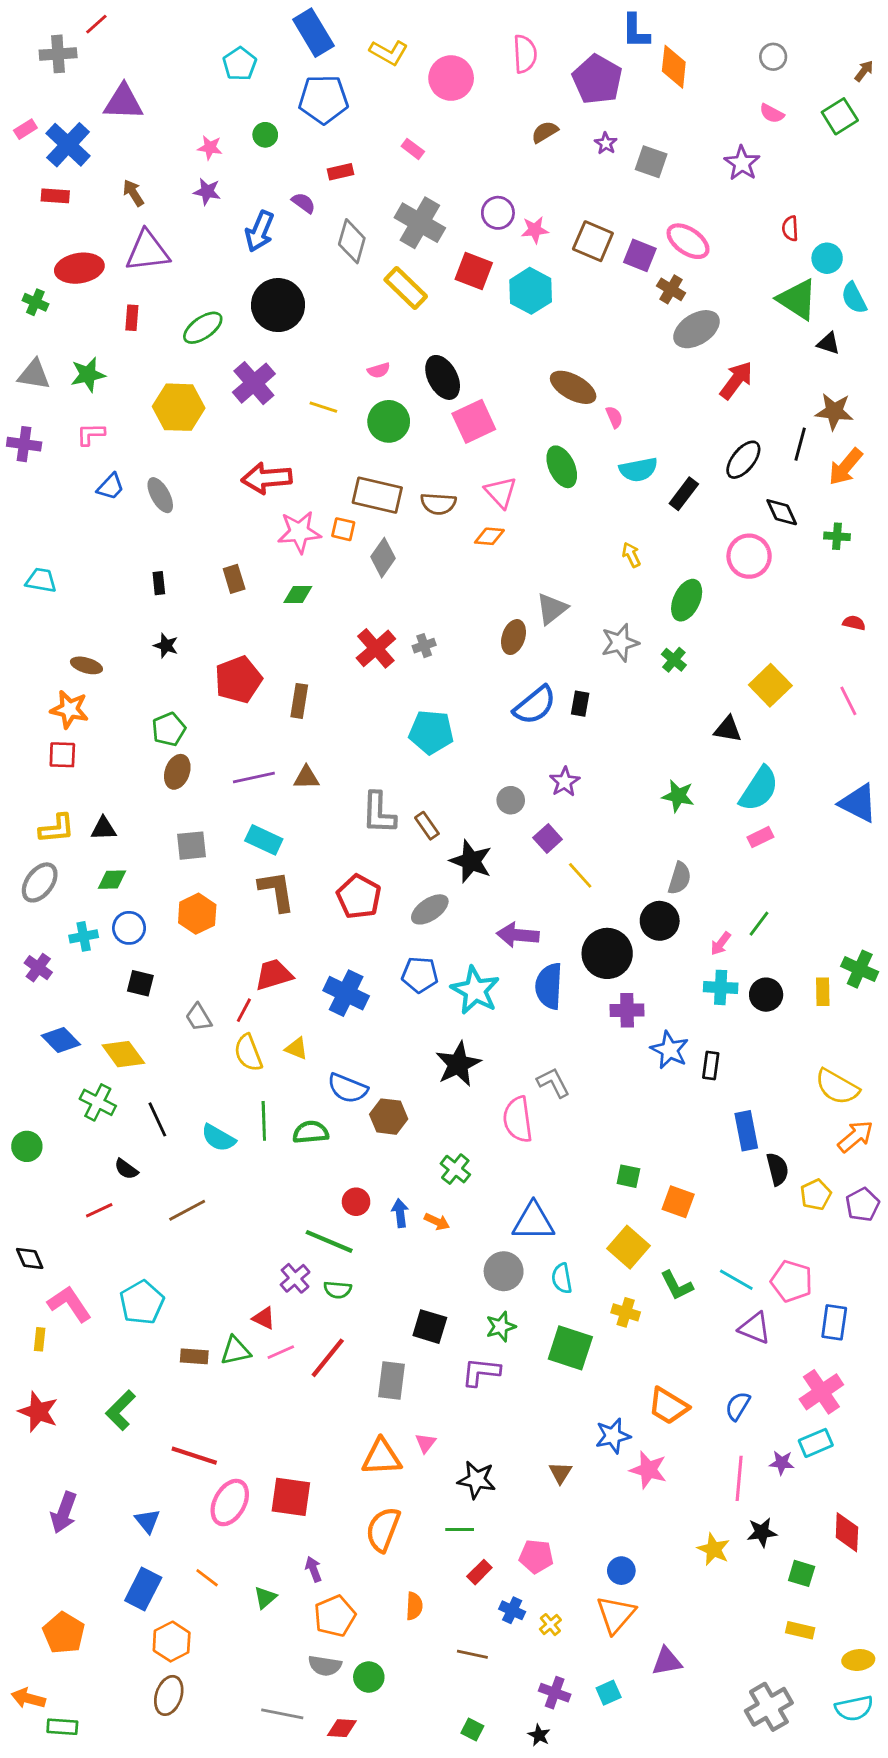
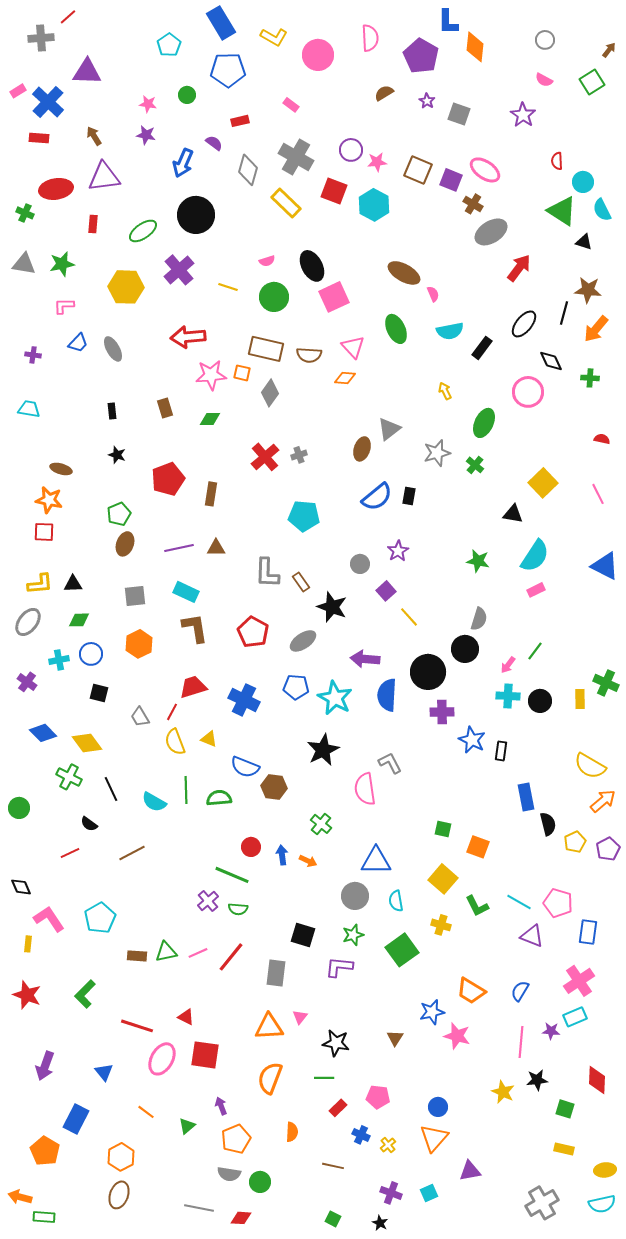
purple cross: (24, 444) -> (33, 355), moved, size x0.7
red triangle: (264, 1318) -> (186, 1017), moved
green square: (570, 1348) -> (402, 950), turned 36
blue rectangle: (143, 1589) -> (76, 1119), moved

